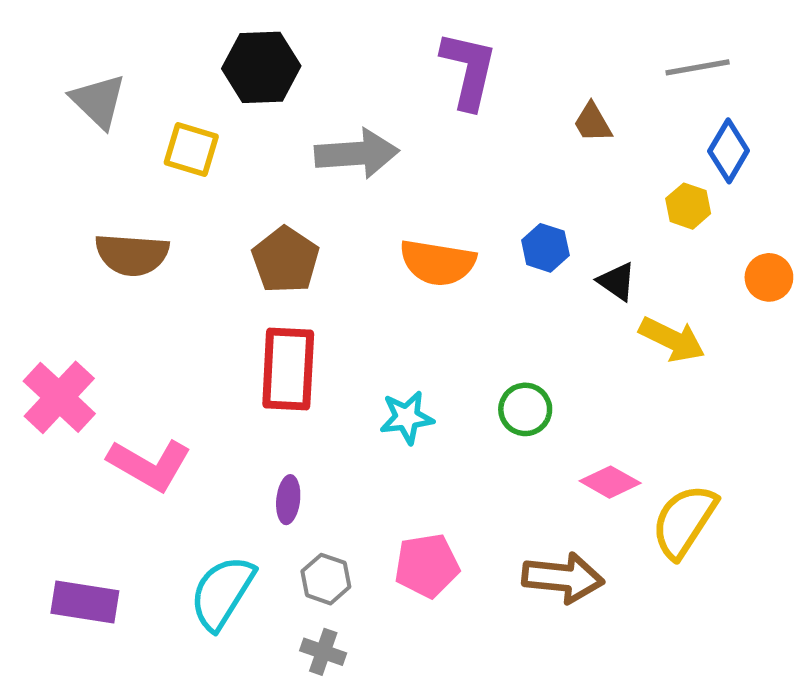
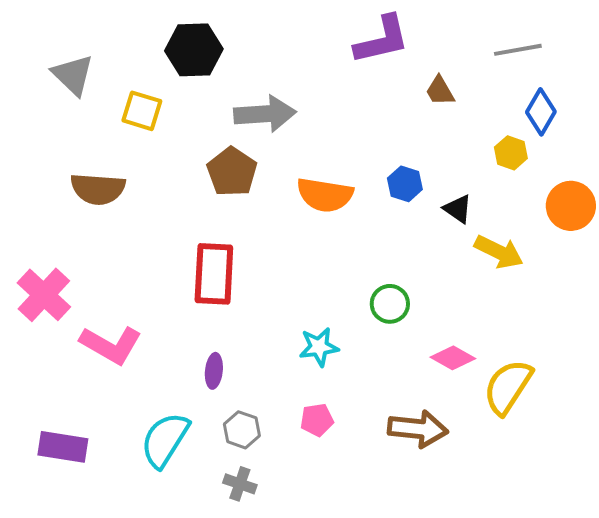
purple L-shape: (469, 70) -> (382, 40), moved, turned 64
brown pentagon: (286, 260) -> (232, 172), moved
orange circle: (769, 277) -> (571, 206), size x1.4
cyan star: (407, 417) -> (319, 347), moved
pink pentagon: (427, 566) -> (317, 420), size x0.7

